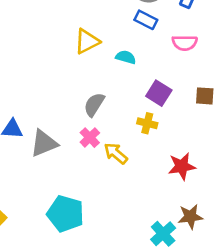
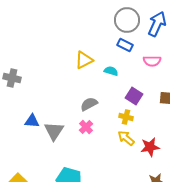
gray semicircle: (94, 105) -> (89, 104), turned 30
gray triangle: (44, 143) -> (54, 131), turned -35
yellow arrow: (116, 153) -> (126, 138), moved

